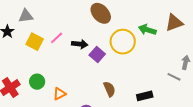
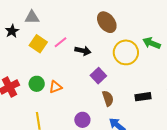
purple square: (97, 54) -> (98, 76), moved
orange triangle: (60, 94) -> (56, 87), moved
black rectangle: (145, 96) -> (143, 97), moved

